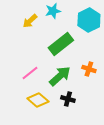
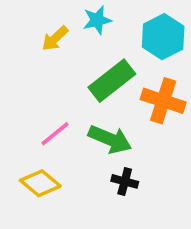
orange cross: (89, 69) -> (163, 101), moved, size x1.6
green arrow: (60, 76) -> (110, 139), turned 65
yellow diamond: (38, 100) -> (40, 183), moved

